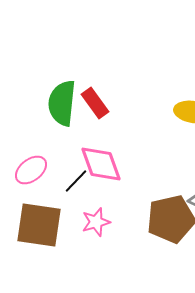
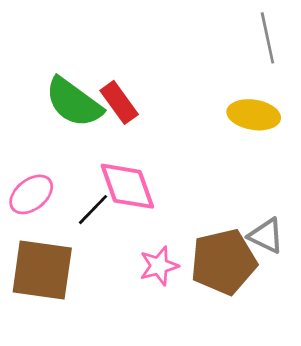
green semicircle: (62, 103) -> (74, 102), turned -60
pink star: (96, 222) -> (159, 266), moved

